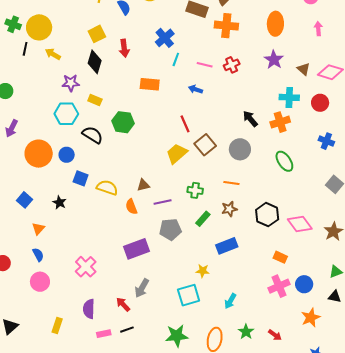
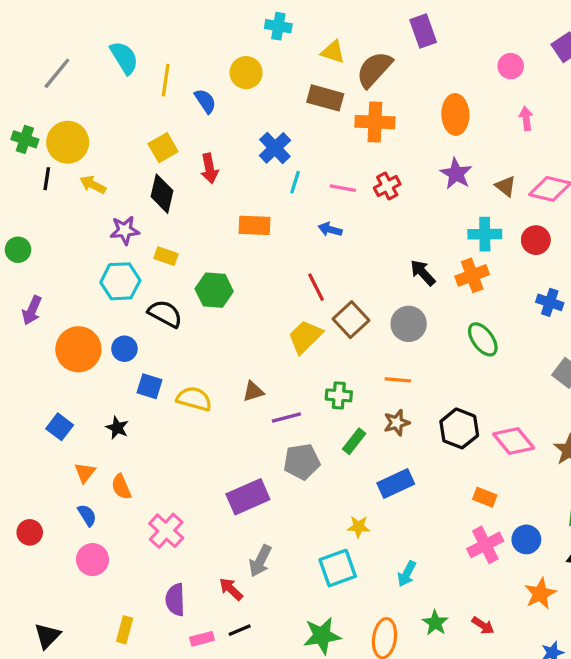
orange semicircle: (131, 207) -> (121, 487), moved

